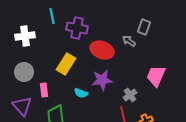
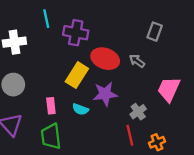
gray arrow: (129, 41) -> (137, 61), moved
yellow rectangle: (66, 64) -> (77, 75), moved
pink rectangle: (44, 90) -> (51, 106), moved

